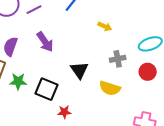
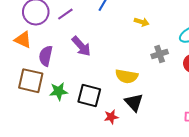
black triangle: (79, 70) -> (134, 102), moved
yellow semicircle: (110, 88) -> (127, 76), moved

